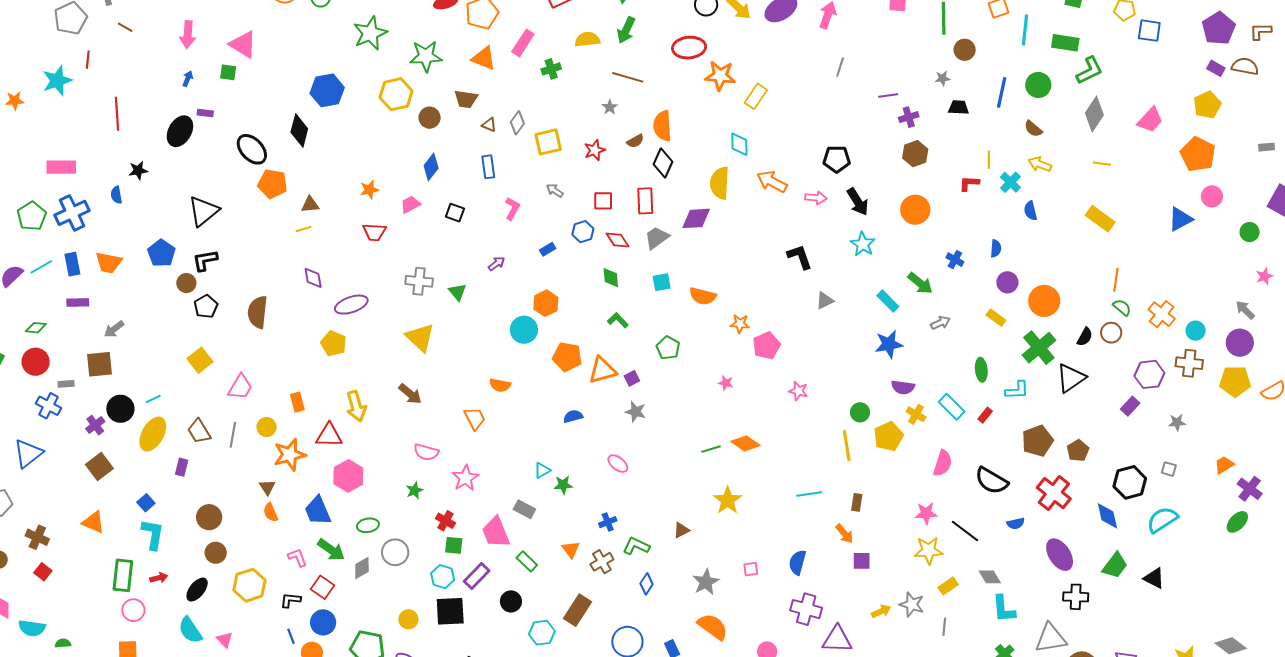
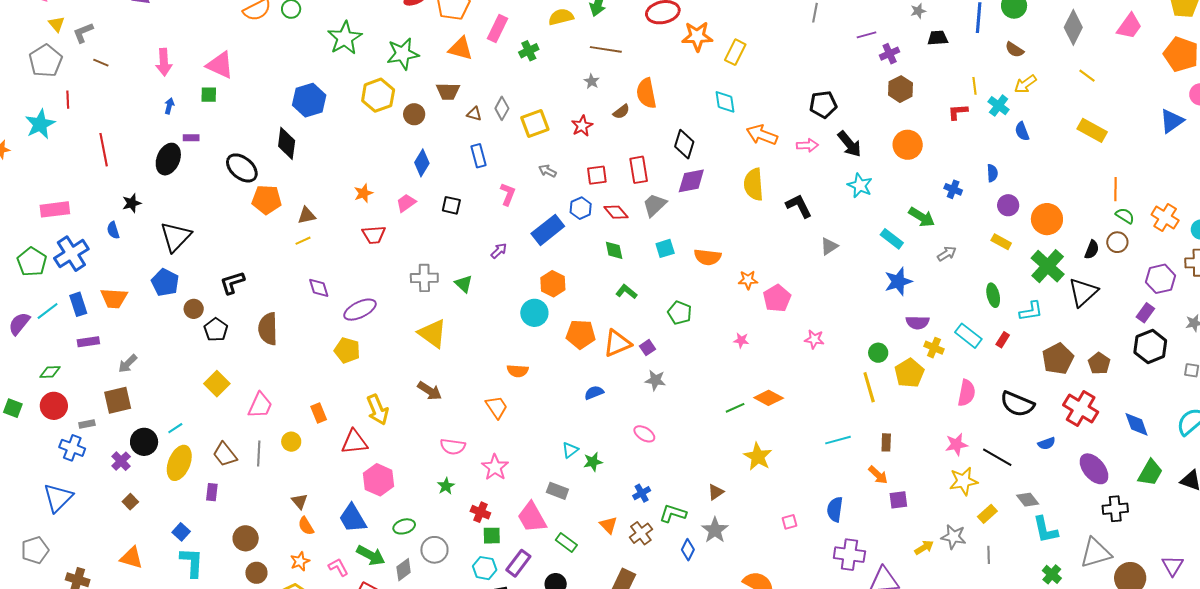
black diamond: (663, 163) -> (684, 144), moved
yellow arrow: (1040, 164) -> (1025, 84), turned -50
yellow line: (1102, 164) -> (1087, 76), turned 36
yellow semicircle: (720, 183) -> (754, 184), moved
black triangle: (203, 211) -> (176, 237), moved
blue rectangle: (548, 249) -> (548, 230), size x2.0
black L-shape: (205, 260) -> (232, 283), moved
orange star: (290, 455) -> (300, 561), moved, size x0.6
brown square: (99, 466) -> (130, 502), size x0.6
black hexagon: (1130, 482) -> (1150, 347), moved
gray star: (706, 582) -> (715, 530), moved

